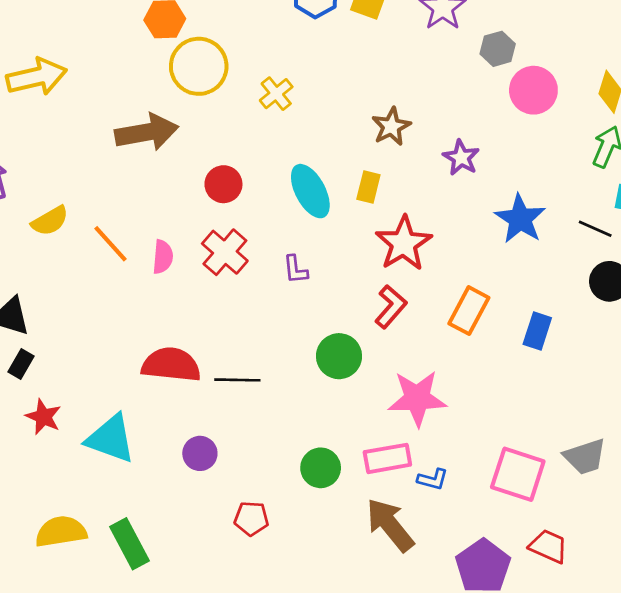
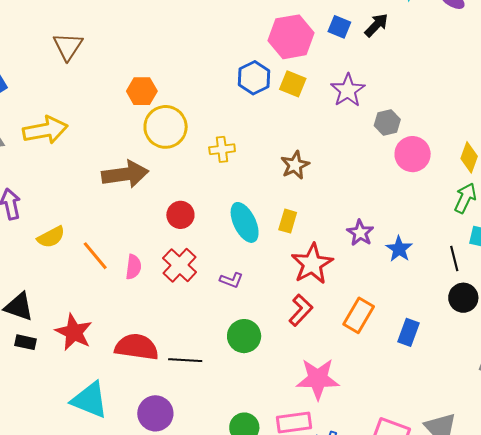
yellow cross: (276, 94) -> (222, 149), turned 30
brown star: (391, 127) -> (295, 165), moved
purple star: (461, 158) -> (360, 233), moved
blue star: (520, 219) -> (399, 249), size x0.7
black line: (595, 229) -> (454, 258), turned 50
purple L-shape: (295, 270) -> (231, 280), turned -65
green circle: (339, 356) -> (244, 336), moved
black rectangle: (21, 364) -> (26, 342), turned 70
red star: (43, 417) -> (74, 332), moved, size x1.4
purple circle: (200, 453) -> (155, 413), size x1.4

